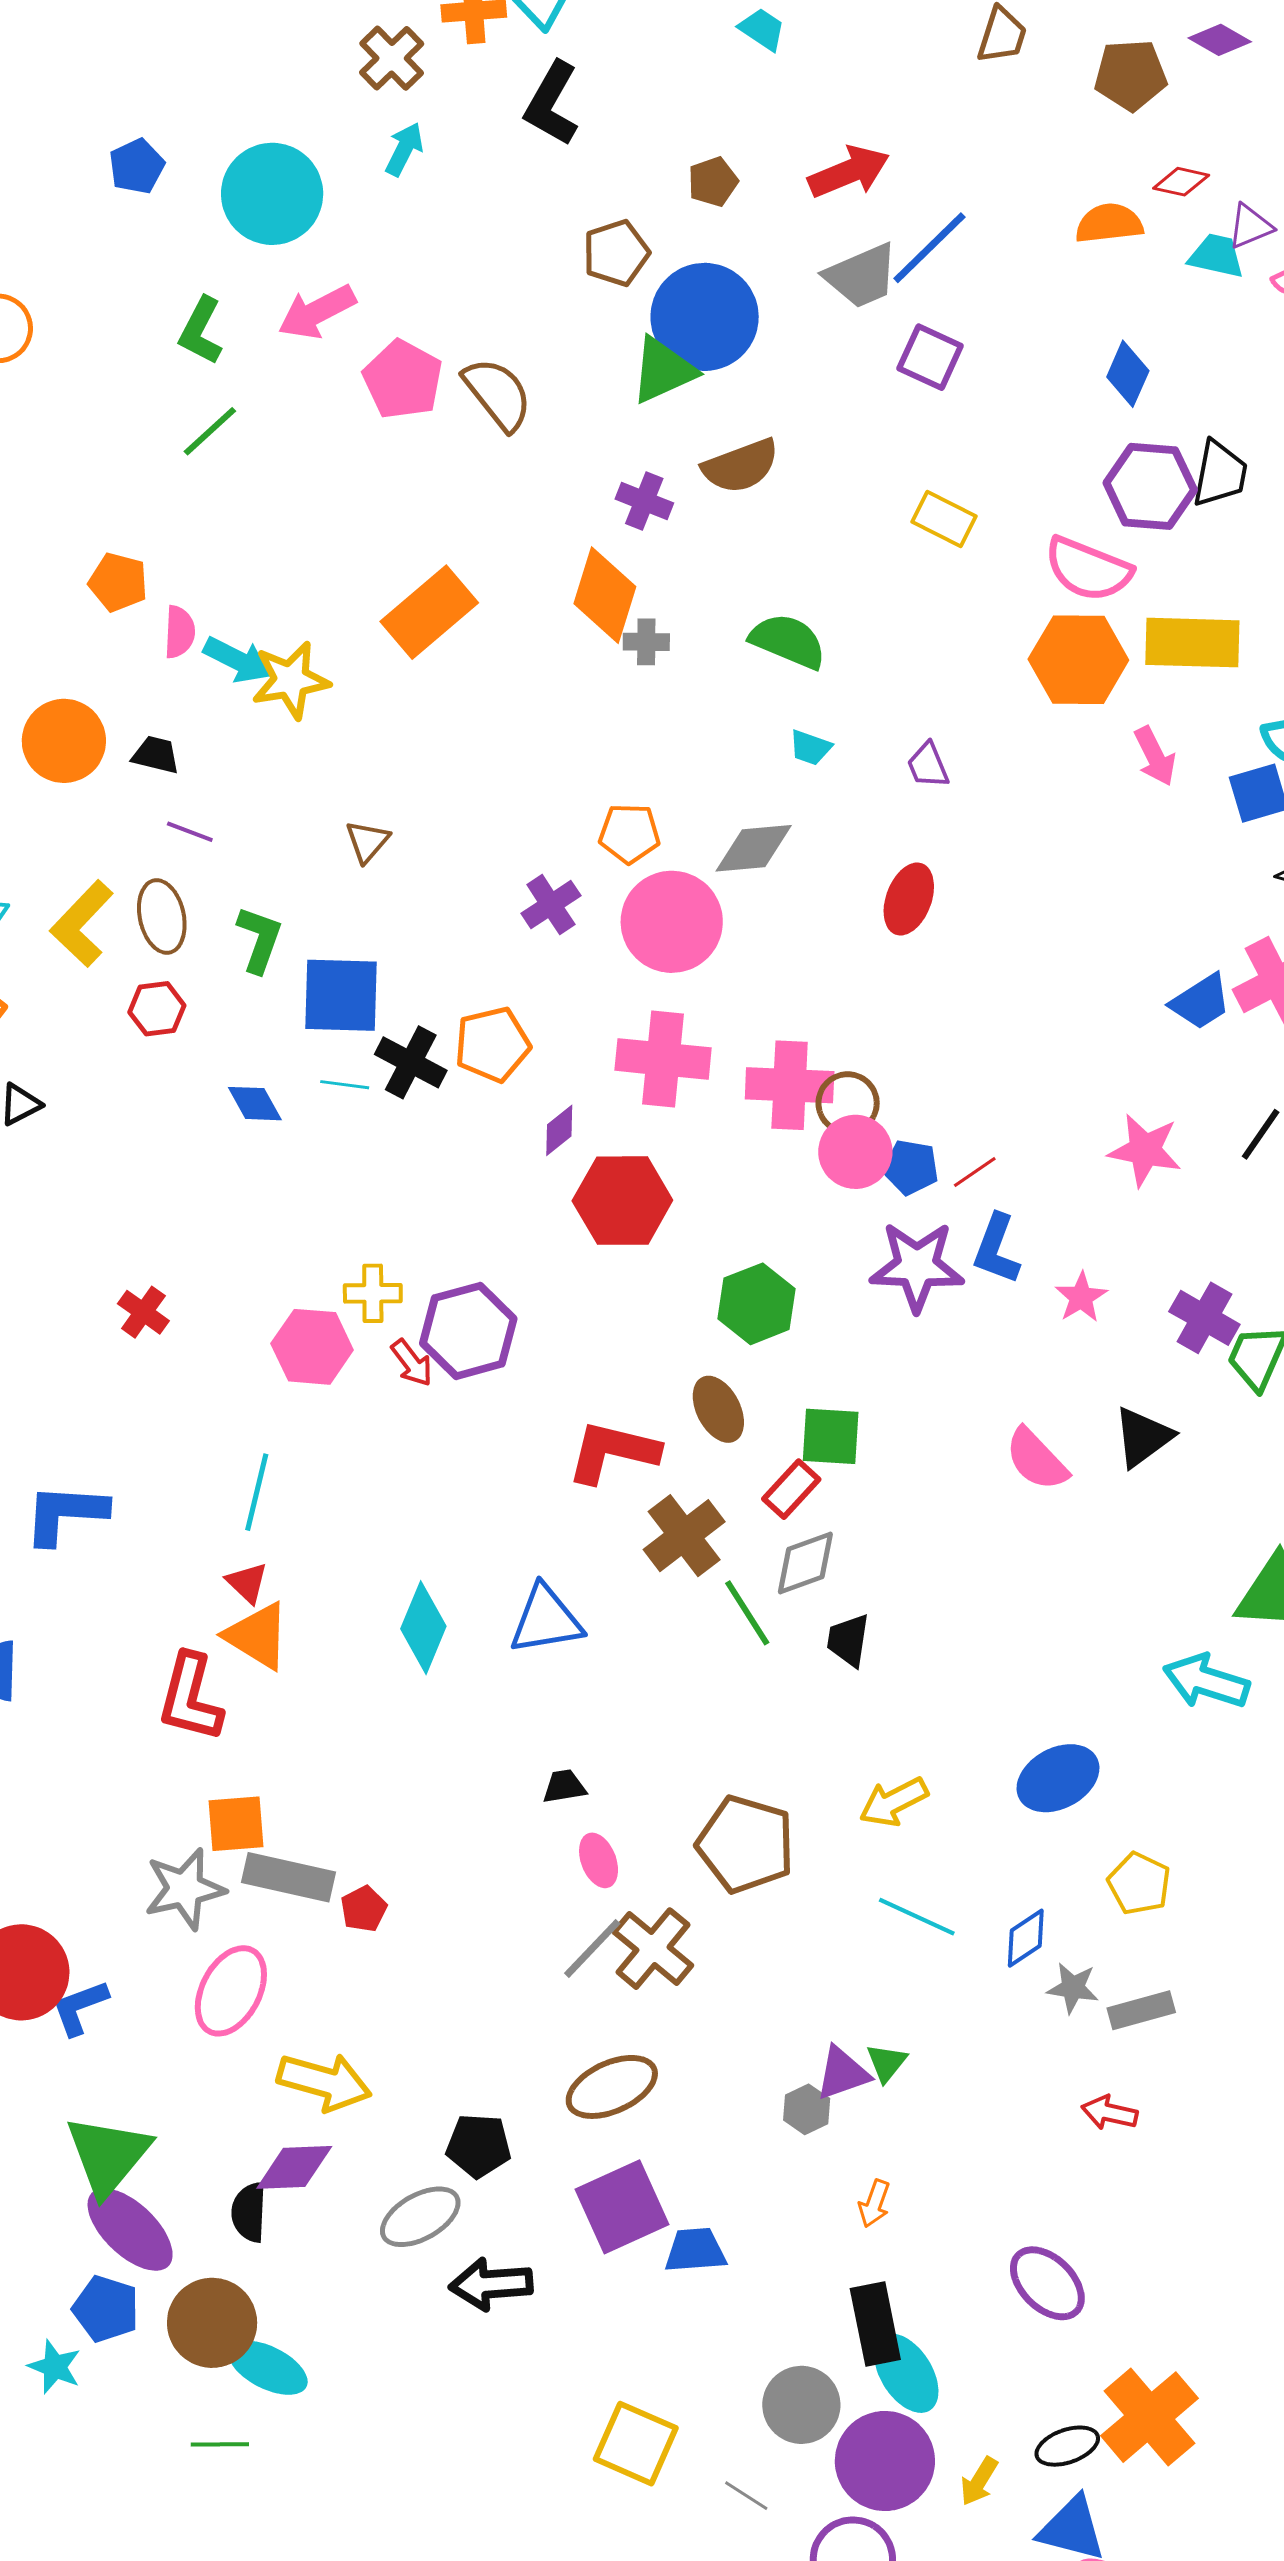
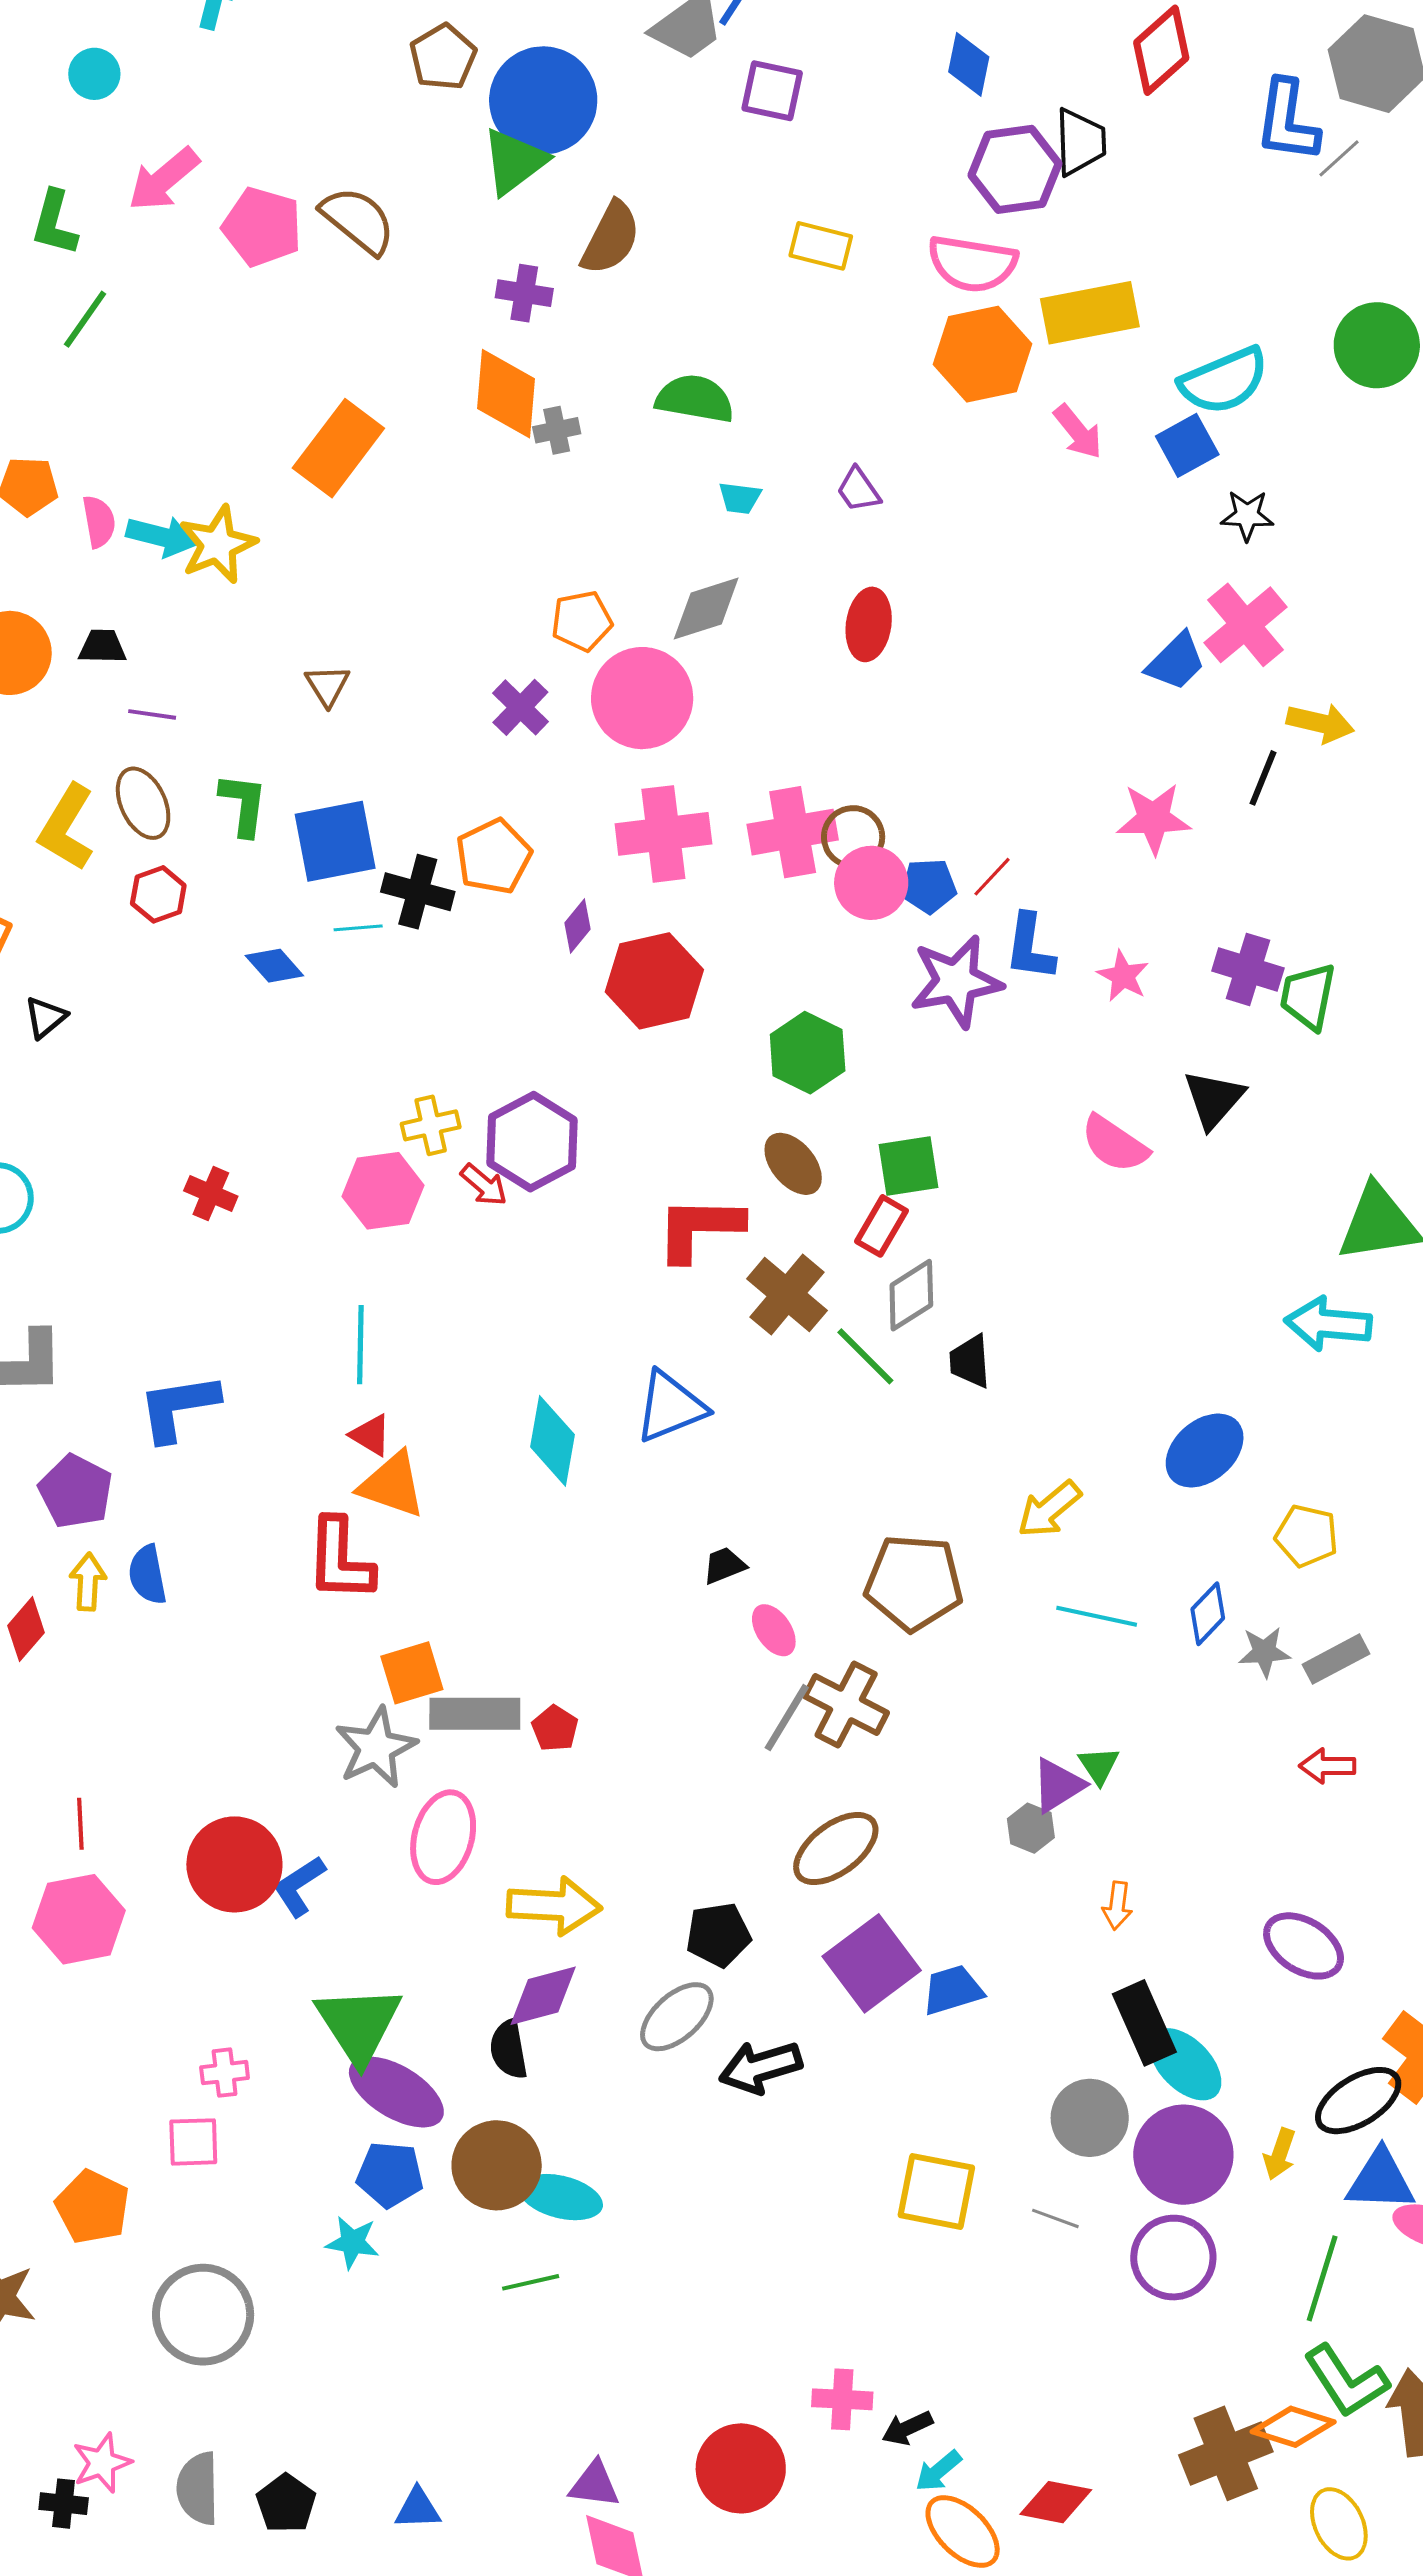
cyan circle: (272, 194) -> (94, 74), size x0.5
brown semicircle: (741, 466) -> (611, 238), turned -30
black ellipse: (1067, 2446) -> (1358, 2101), size x1.4

